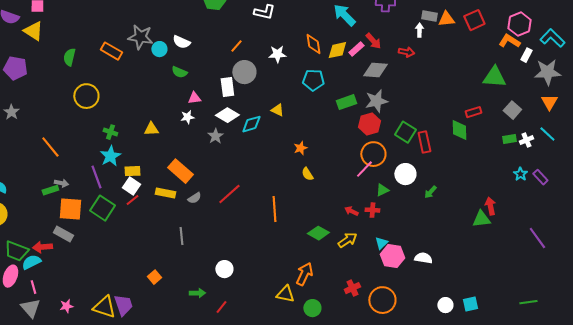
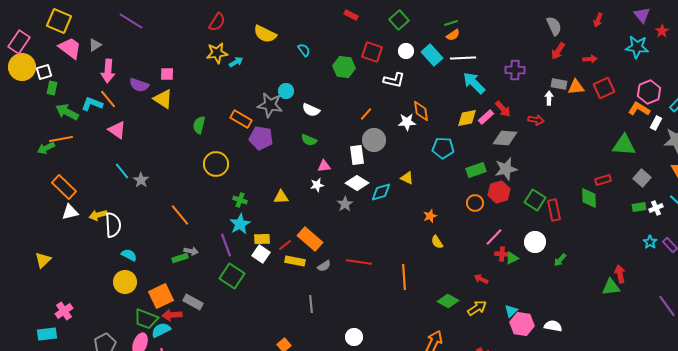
orange diamond: (313, 44) -> (421, 111), moved
cyan circle: (159, 49) -> (286, 91), moved
purple pentagon: (15, 68) -> (261, 138), moved
orange circle: (373, 154) -> (475, 203), moved, size x0.7
red line: (229, 194) -> (359, 262), turned 50
red line: (132, 200) -> (285, 245), moved
orange square: (70, 209) -> (161, 296), moved, turned -30
red cross: (372, 210) -> (502, 254), moved

